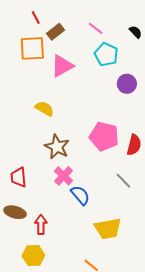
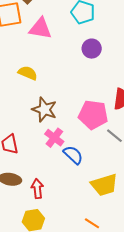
pink triangle: (62, 66) -> (40, 29), turned 45
purple circle: (127, 84) -> (92, 49), moved
pink pentagon: (104, 136) -> (93, 115), moved

